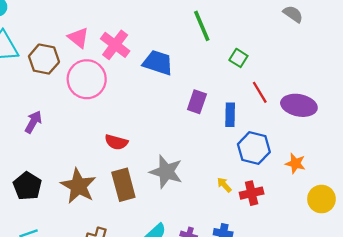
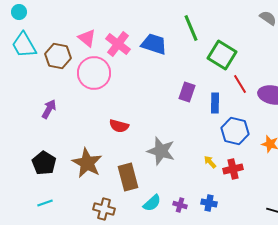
green square: (238, 58) -> (222, 55), size x1.8
blue trapezoid: (158, 63) -> (154, 44), moved
brown rectangle: (123, 185) -> (128, 177), moved

